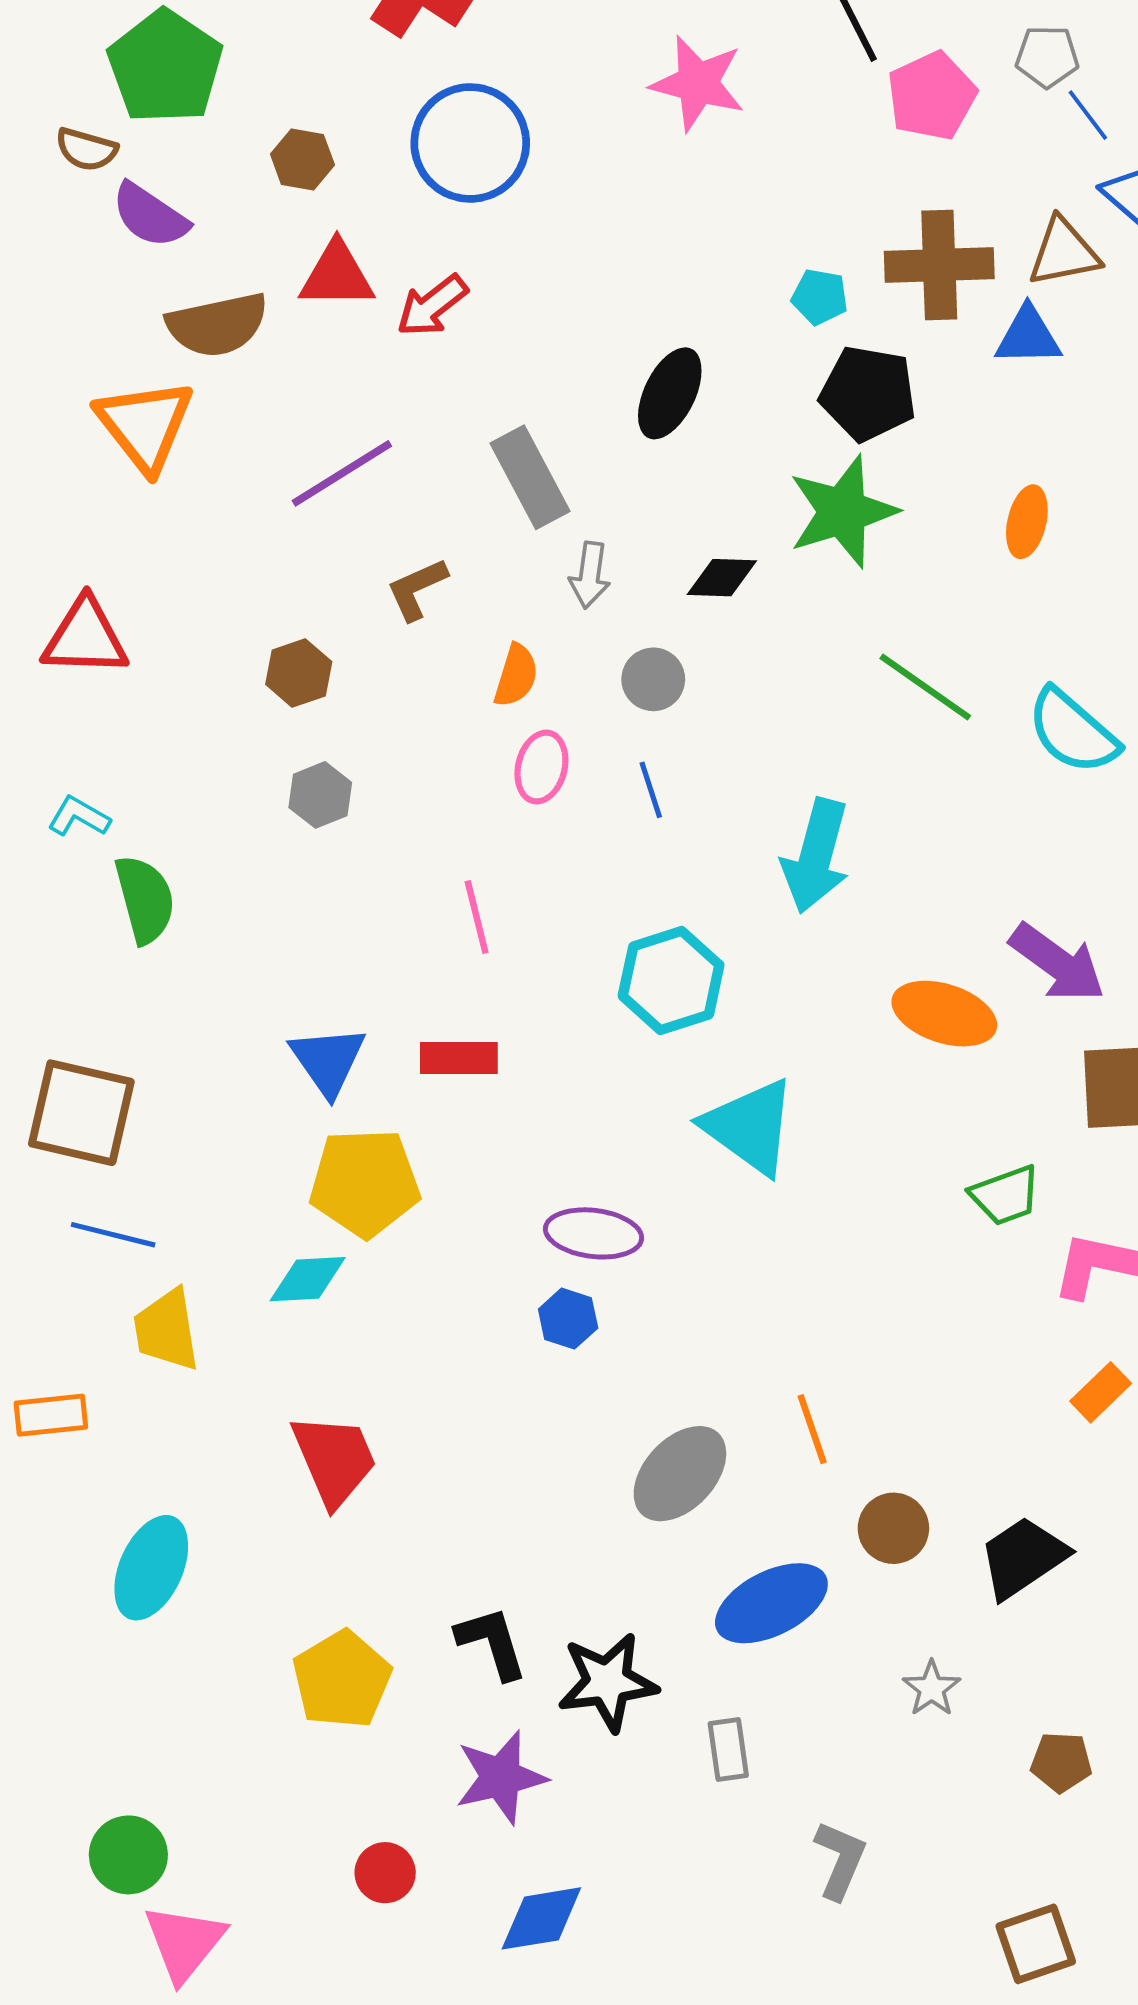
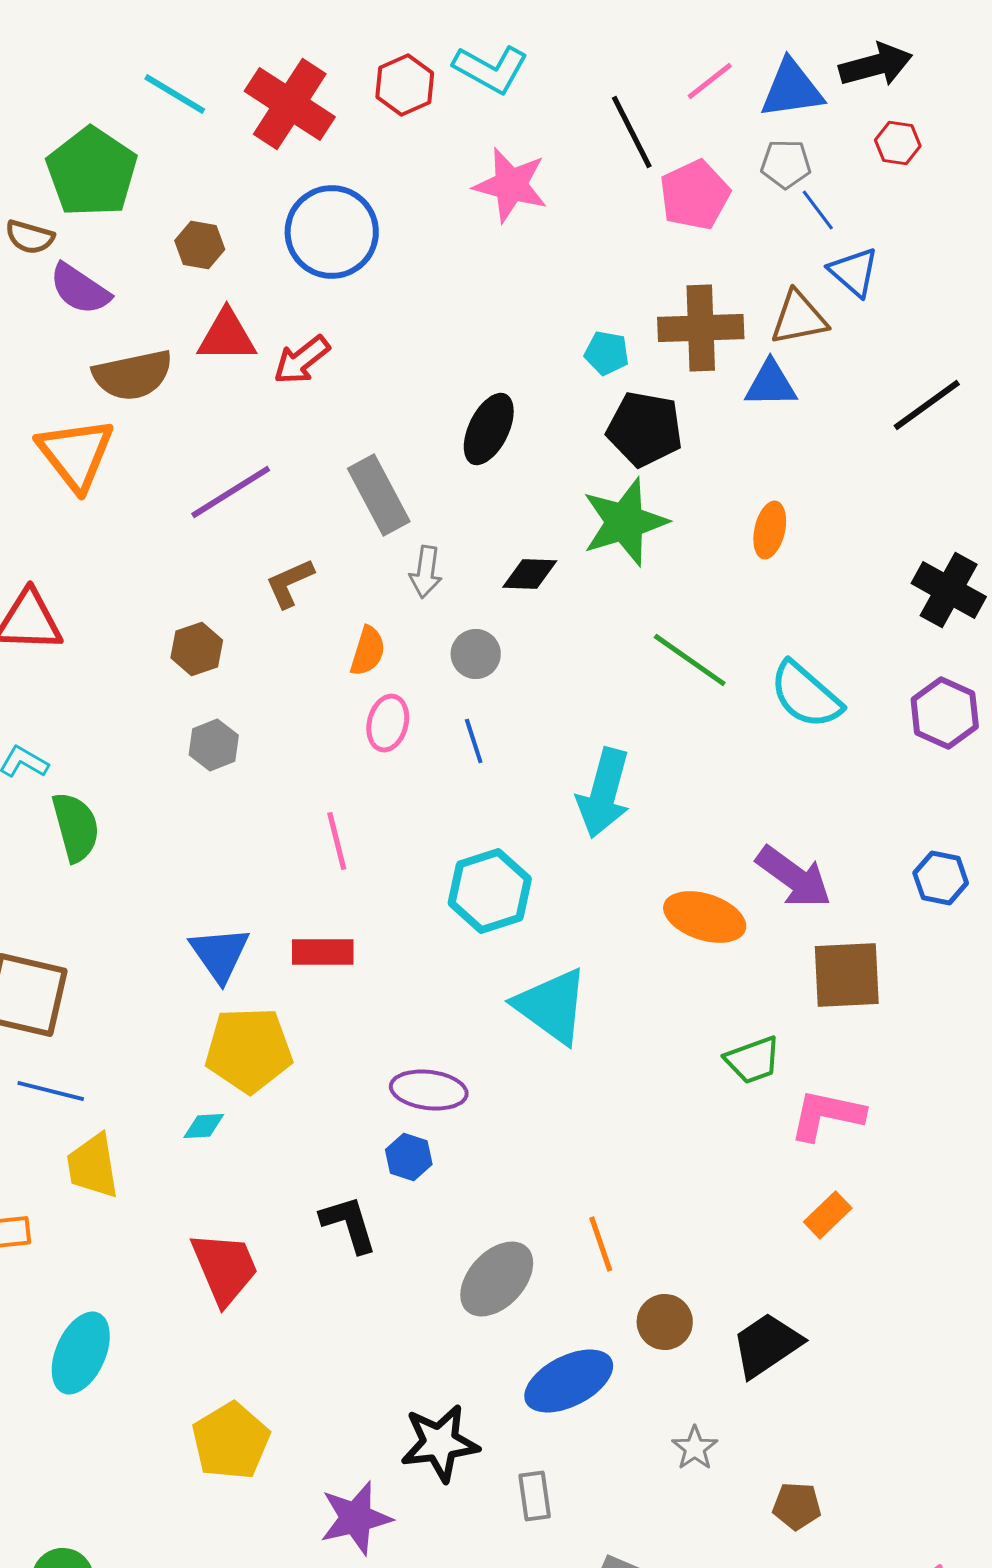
cyan diamond: (308, 1279) -> (204, 1126), size x0.7
black L-shape: (492, 1643) -> (349, 1224), moved

